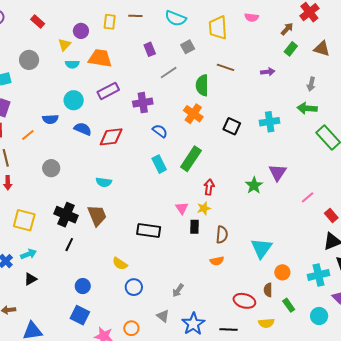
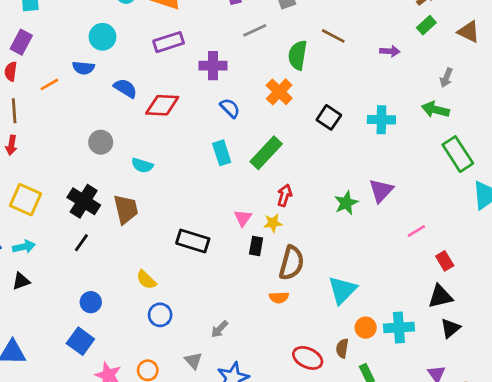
cyan circle: (74, 100) -> (103, 37), moved
gray circle: (51, 168) -> (101, 142), moved
brown semicircle: (222, 235) -> (292, 263), size x1.4
cyan cross: (318, 275) -> (399, 328), moved

